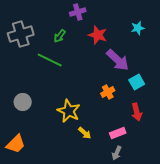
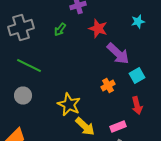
green line: (50, 60) -> (29, 66), moved
yellow arrow: (85, 133) -> (85, 126), size x1.5

